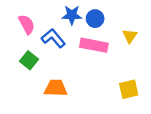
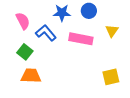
blue circle: (95, 19) -> (89, 11), moved
orange trapezoid: (56, 88) -> (31, 76), moved

